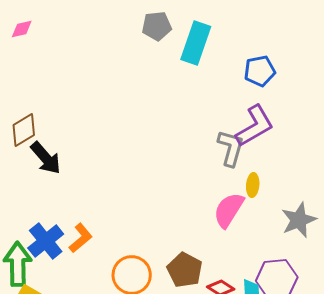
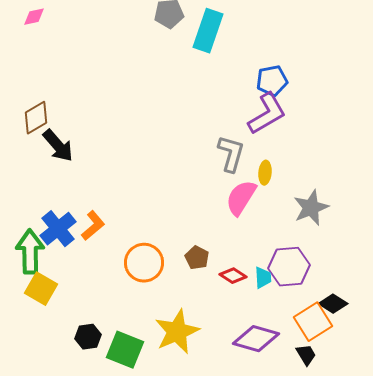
blue pentagon: (260, 71) -> (272, 81), moved
gray L-shape: (231, 148) -> (231, 154), moved
brown pentagon: (185, 270) -> (197, 258), size x0.7

